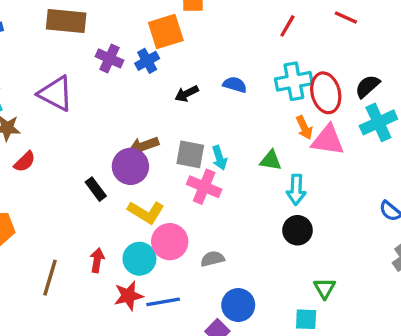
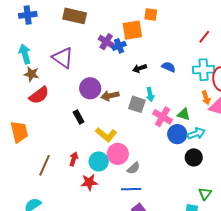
purple cross: (109, 58) -> (106, 42), moved
cyan arrow: (219, 158) -> (150, 95), moved
red semicircle: (25, 162) -> (39, 95), size x1.5
purple circle: (130, 166) -> (90, 88), moved
pink cross: (204, 187) -> (163, 117), moved
cyan arrow: (296, 190) -> (196, 134), turned -120
gray semicircle: (212, 259) -> (134, 168), moved, turned 144
blue line: (163, 302) -> (131, 189), moved
blue circle: (238, 305) -> (177, 134), moved

